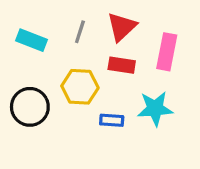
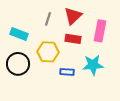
cyan rectangle: (32, 40) -> (19, 34), moved

